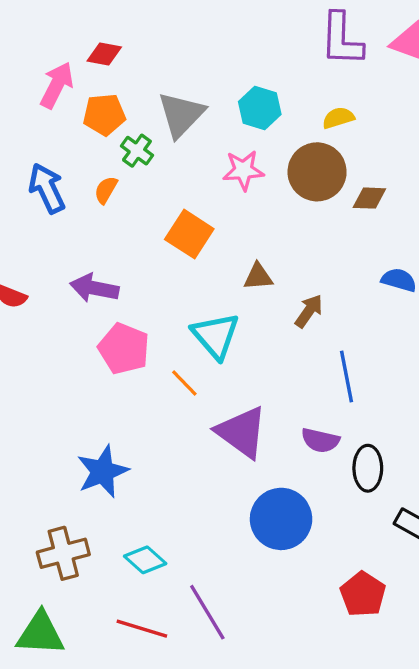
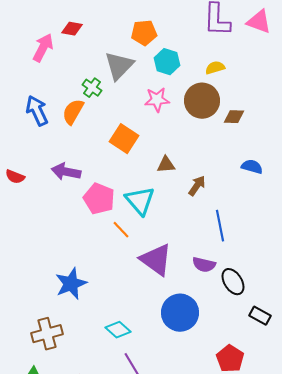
orange pentagon: (104, 115) -> (144, 33), moved
orange semicircle: (106, 190) -> (73, 112), size x1.5
pink pentagon: (124, 349) -> (99, 199), moved
black ellipse: (368, 468) -> (233, 282), turned -32
cyan diamond: (145, 560) -> (118, 330), moved

